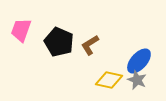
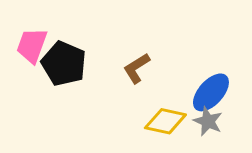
black pentagon: (59, 42) -> (64, 64), moved

